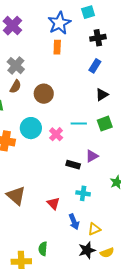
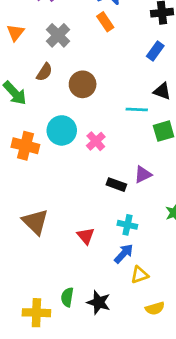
orange rectangle: (57, 47) -> (105, 22), turned -40
gray cross: (16, 66) -> (58, 35), moved
black triangle: (102, 95) -> (162, 91), turned 48
cyan line: (79, 123) -> (137, 110), moved
blue arrow: (74, 222) -> (124, 254), moved, turned -119
black star: (87, 250) -> (99, 302), moved, turned 30

